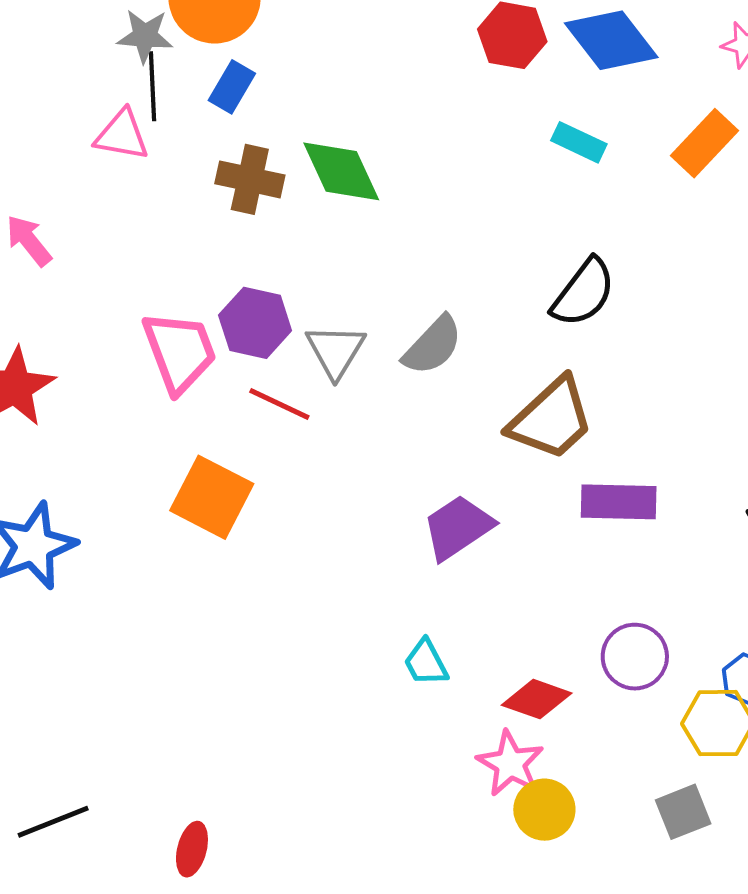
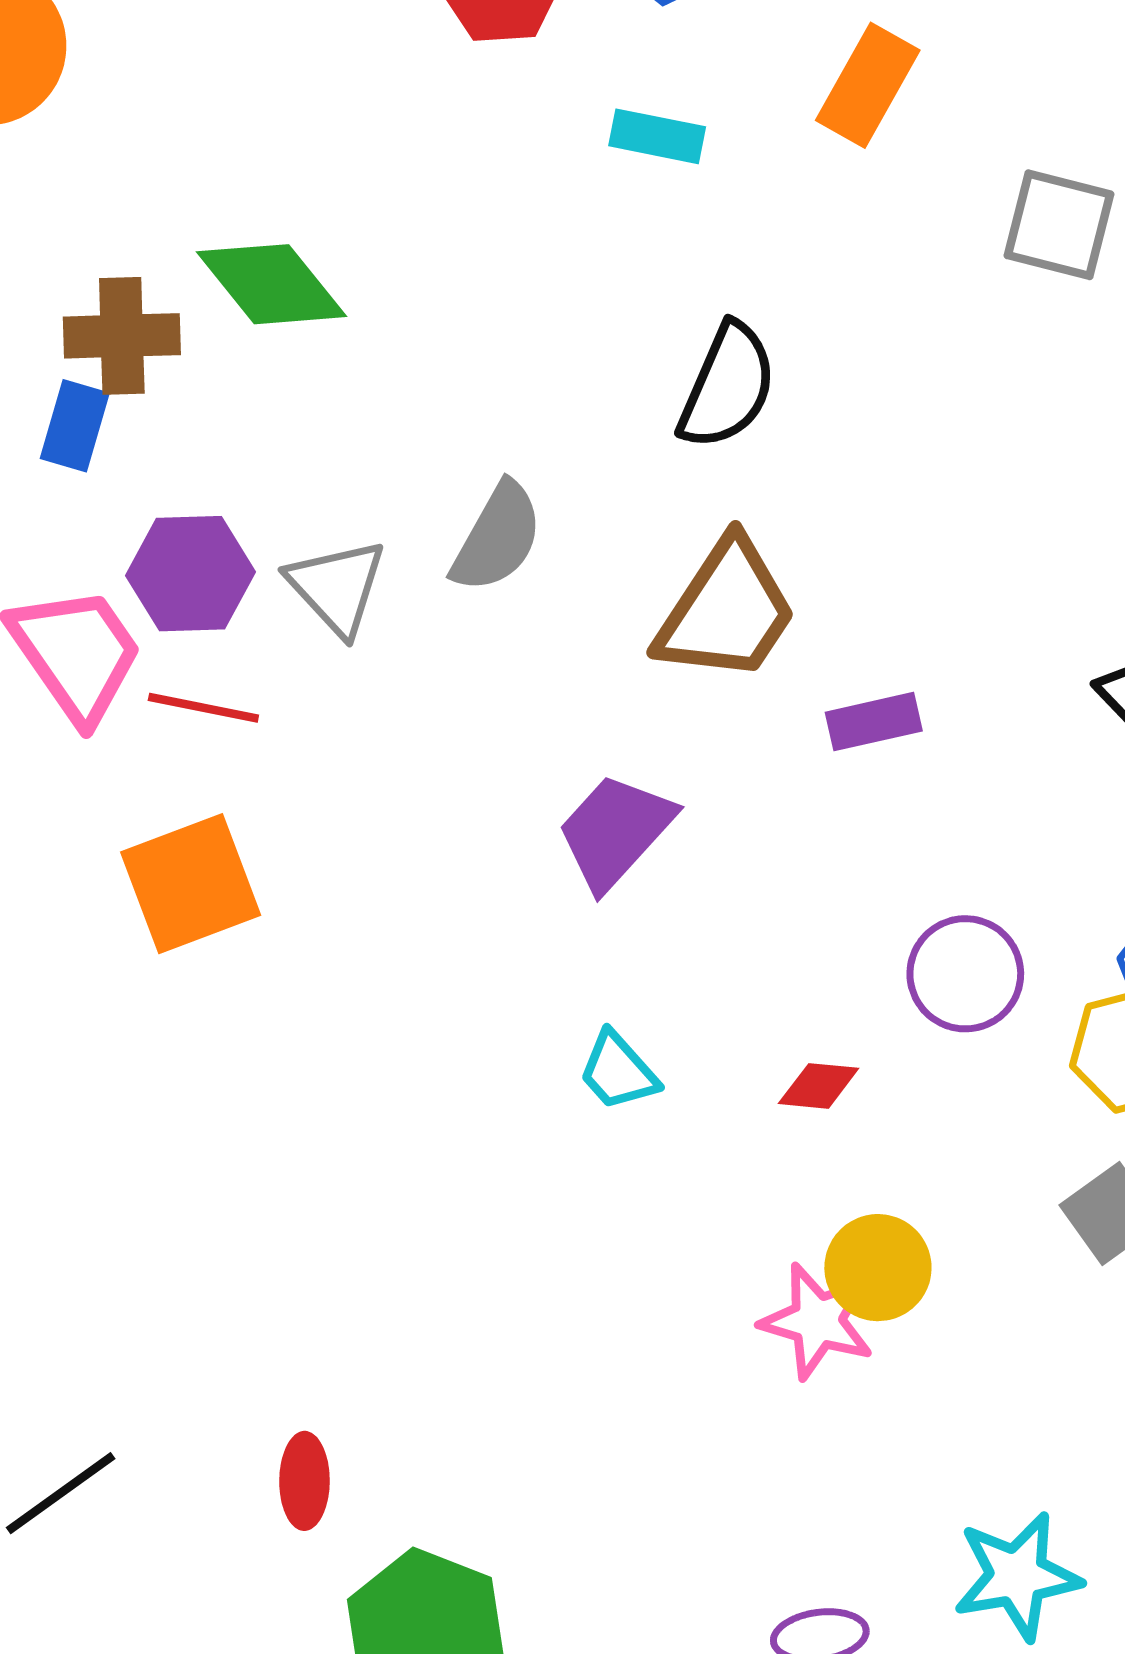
blue rectangle: (232, 87) -> (75, 426), moved
red line: (279, 404) -> (203, 708), moved
orange square: (212, 497) -> (191, 884), turned -34
purple rectangle: (619, 502) -> (874, 722), size x0.7
red diamond: (537, 699) -> (819, 1086), size x0.7
pink star: (510, 764) -> (817, 1321), moved

